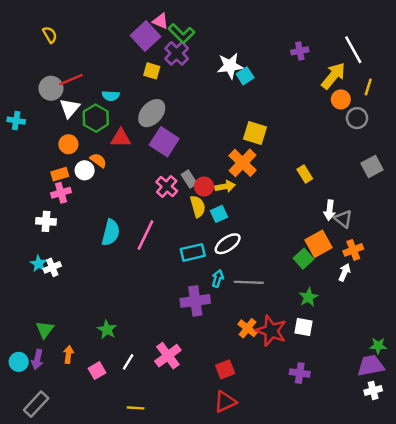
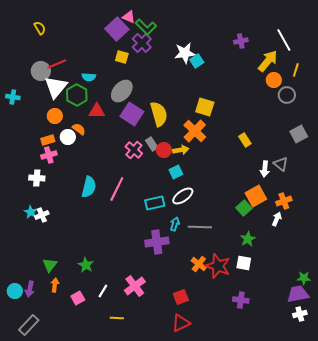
white triangle: (70, 108) -> (56, 87), size x1.4
yellow semicircle: (198, 206) -> (159, 114), moved, size x1.4
gray triangle: (343, 219) -> (281, 164), moved
green triangle: (45, 330) -> (50, 265), moved
yellow line: (136, 408) -> (117, 318), moved

